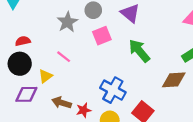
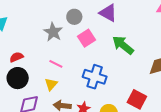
yellow triangle: (45, 76) -> (51, 84), moved
blue cross: (113, 90) -> (95, 77), moved

